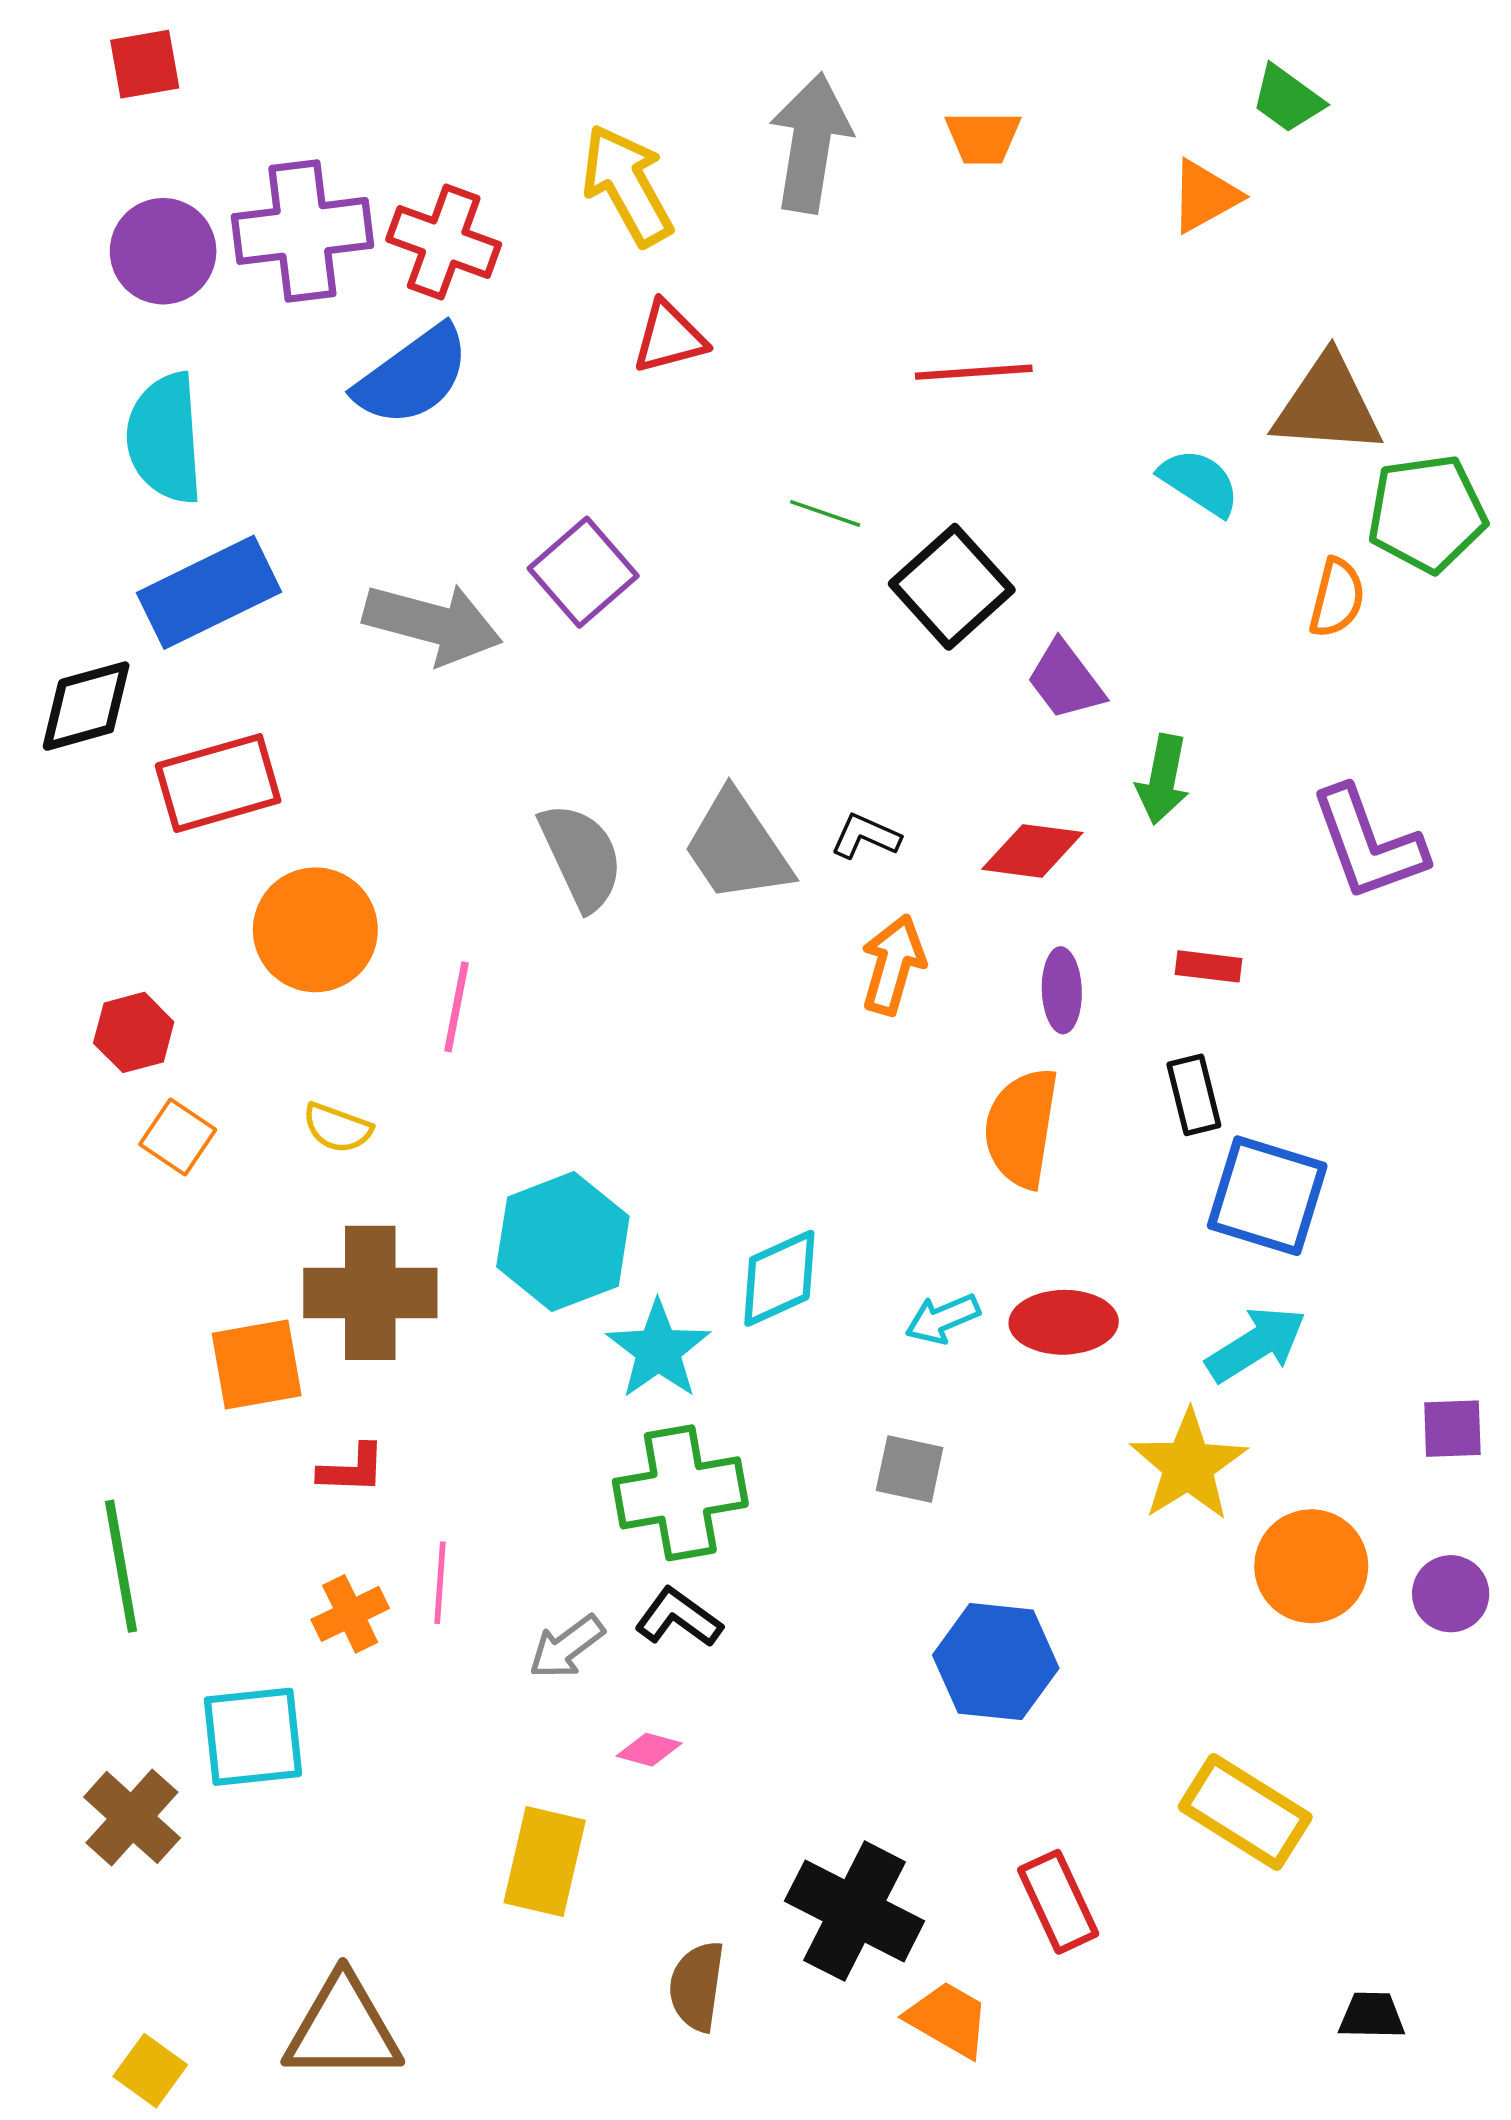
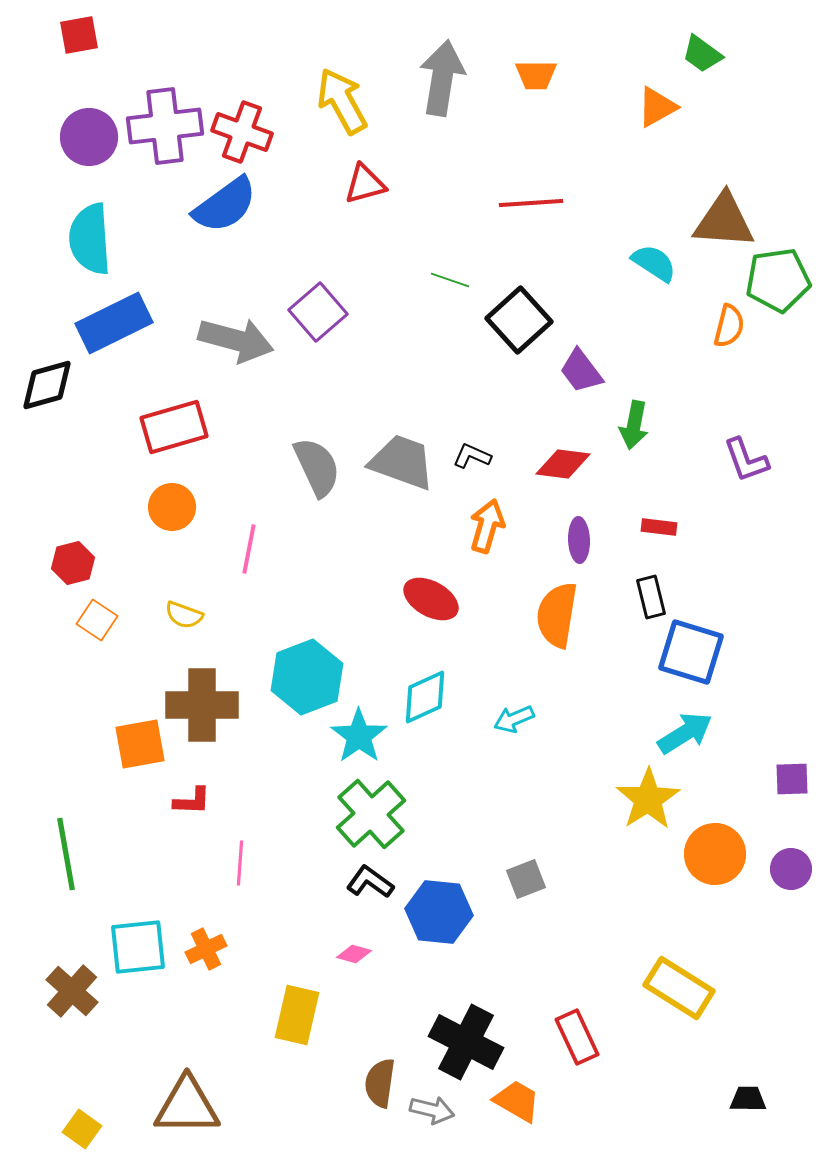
red rectangle: (218, 783) -> (174, 427), moved
purple L-shape: (1368, 844) -> (746, 460), size x0.7
gray trapezoid: (737, 847) -> (402, 462), turned 144
orange circle: (315, 930) -> (172, 507), size x0.7
red ellipse: (1064, 1322) -> (431, 599), moved, turned 30
gray square: (910, 1469) -> (526, 879), moved, turned -33
green cross: (680, 1493) -> (371, 814), turned -32
orange cross: (350, 1614) -> (206, 949), moved
gray arrow: (567, 1647) -> (432, 1110), moved, turned -129
blue hexagon: (996, 1662) -> (439, 912), moved

